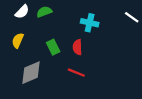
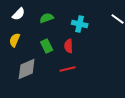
green semicircle: (44, 12) -> (47, 18), moved
red line: (76, 73) -> (68, 69), turned -35

